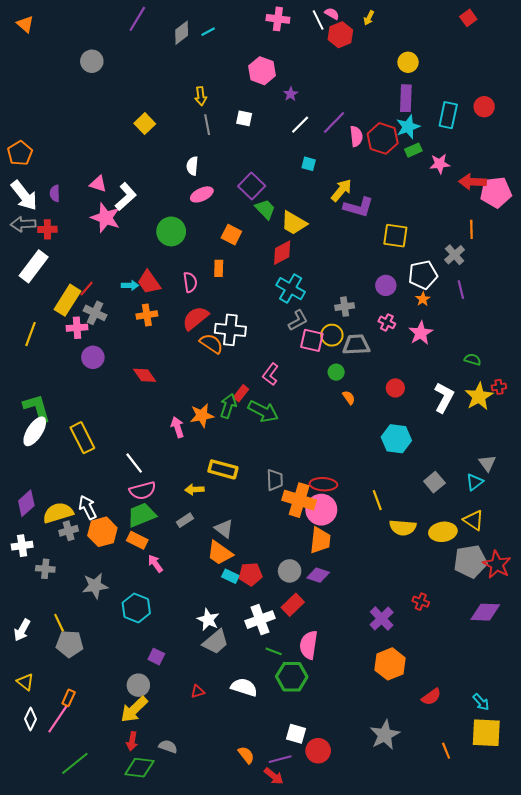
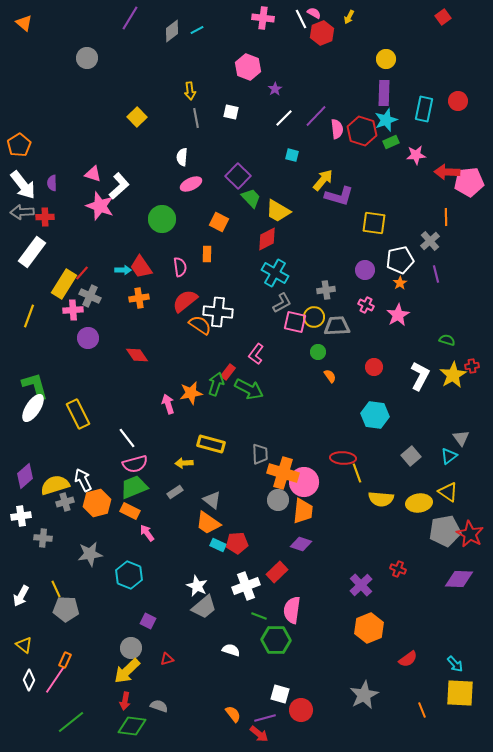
red ellipse: (323, 484) -> (343, 458), moved
gray circle: (290, 571) -> (278, 500), moved
white semicircle: (244, 687) -> (231, 650), size x0.7
red triangle: (198, 691) -> (167, 659), moved

